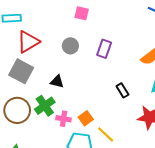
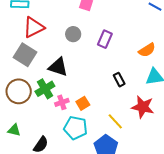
black triangle: (57, 82) -> (58, 67), size x1.5
pink cross: (64, 119) -> (62, 102), turned -32
yellow line: (106, 134) -> (115, 121), moved

